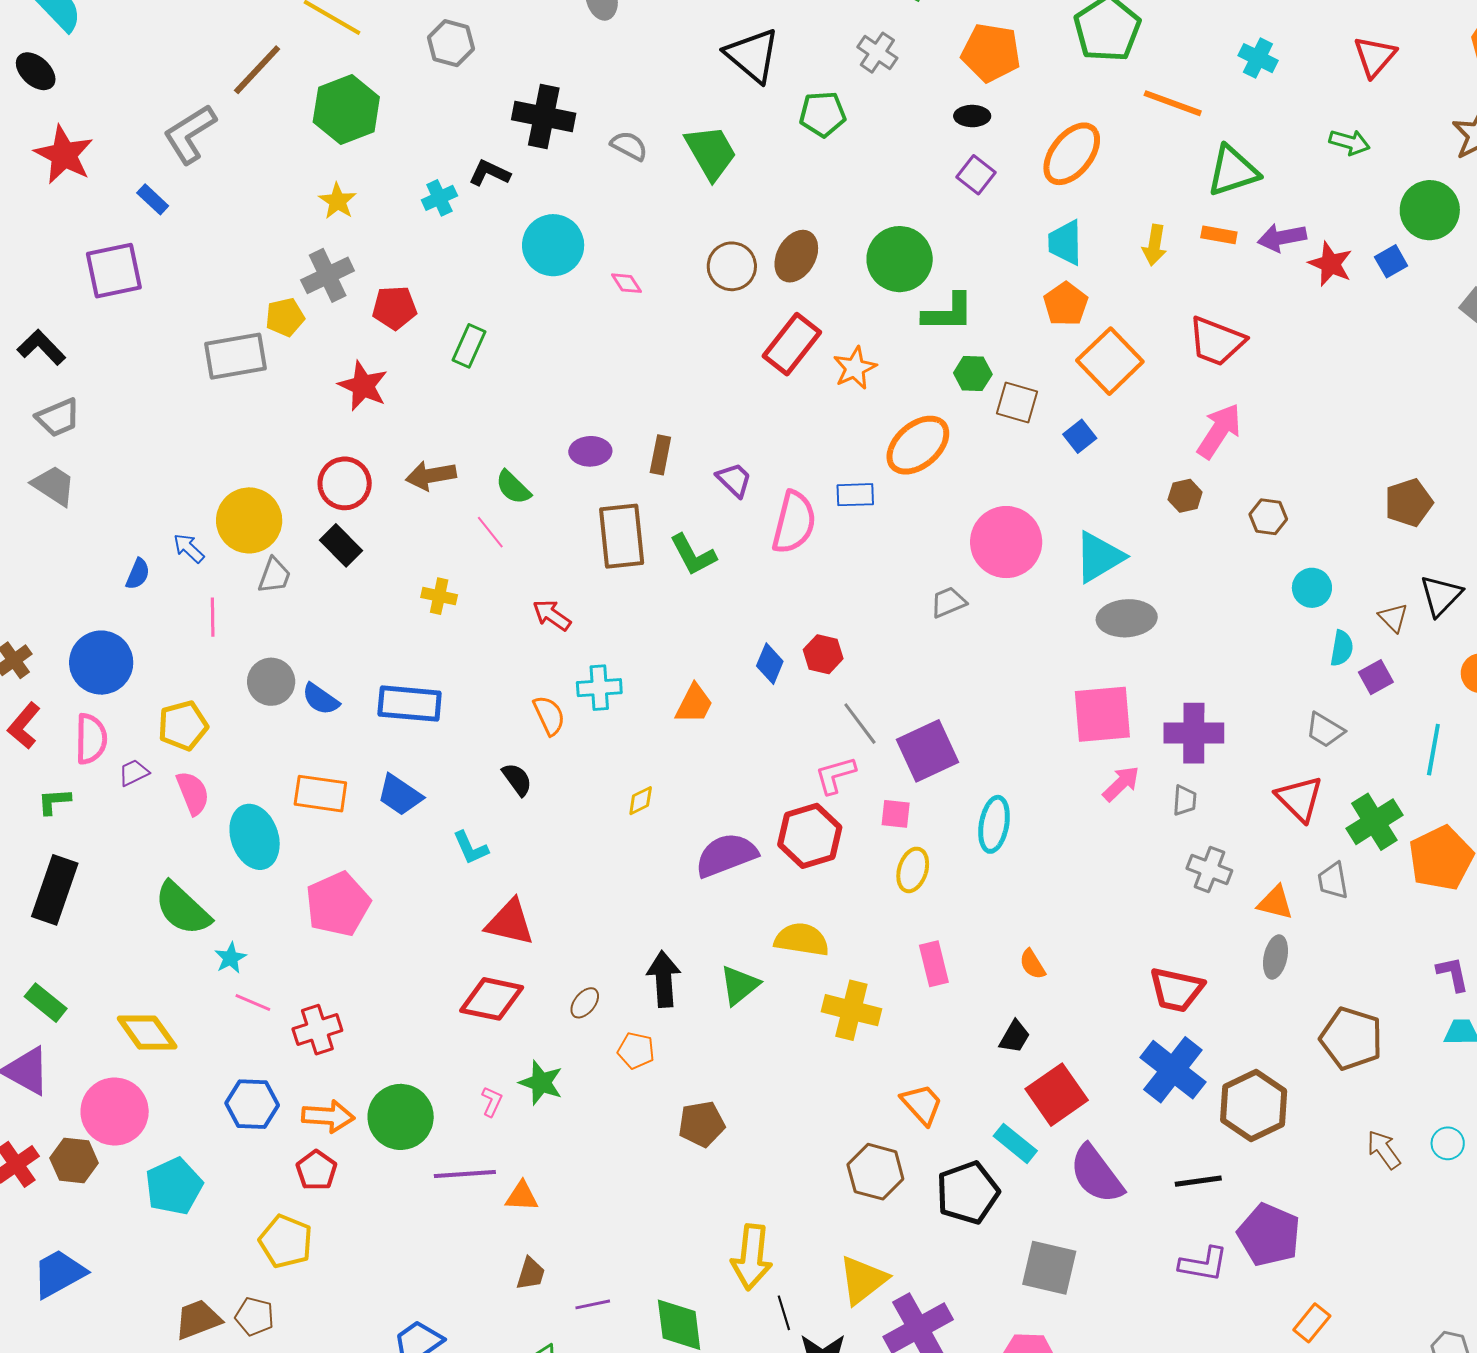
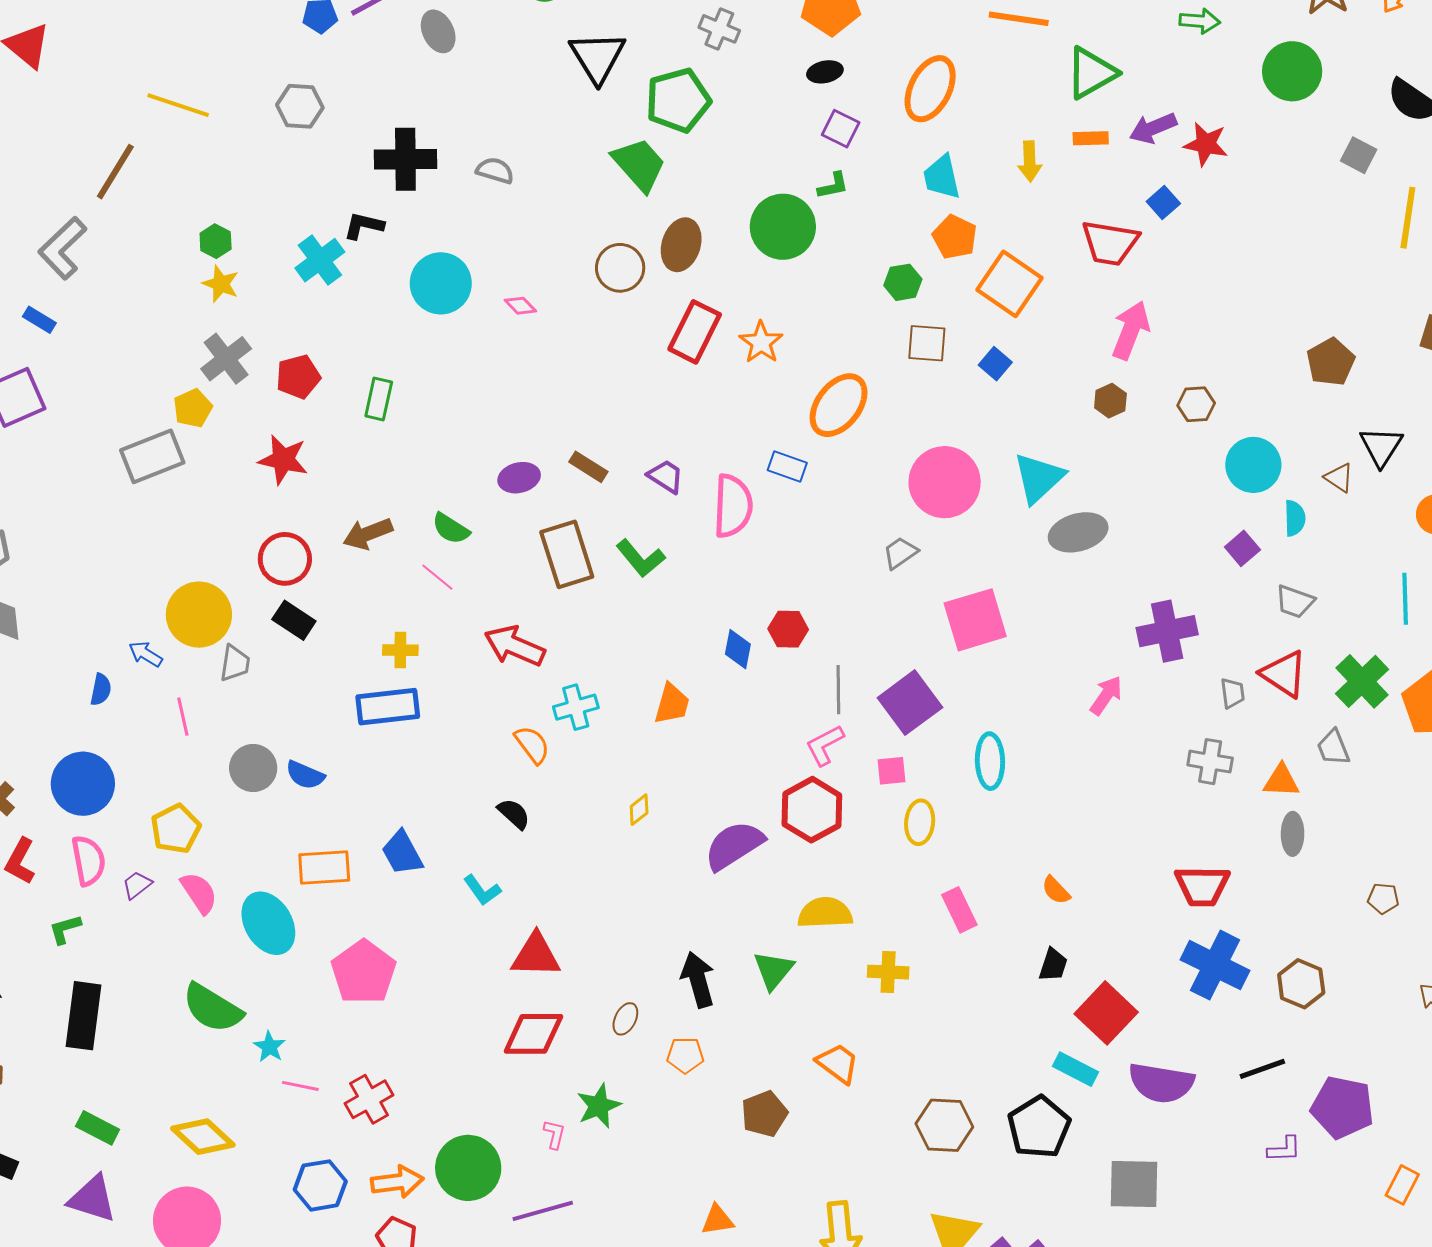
black triangle: (752, 55) -> (597, 57), turned 30
green hexagon: (346, 109) -> (216, 241), moved, size x0.5
green pentagon: (823, 114) -> (678, 100), size x1.4
green trapezoid: (711, 152) -> (639, 164), moved
cyan cross: (439, 198) -> (320, 260), size x1.4
blue square: (1391, 261) -> (1163, 202), moved
green L-shape: (948, 313) -> (833, 186), moved, size x0.6
green hexagon: (973, 374) -> (903, 282), moved
brown rectangle: (660, 455) -> (588, 467), turned -57
blue rectangle: (855, 495) -> (787, 466), turned 33
cyan circle: (1312, 588) -> (1253, 465), size x1.4
red arrow: (552, 615) -> (514, 646), size x1.5
purple square: (1376, 677) -> (1242, 548), moved
blue rectangle: (410, 704) -> (388, 707), moved
pink square: (1102, 714) -> (975, 620), moved
gray line: (860, 724) -> (838, 690), turned 48
blue trapezoid: (400, 795) -> (402, 853), turned 39
gray trapezoid: (1185, 800) -> (1233, 693), moved
yellow cross: (851, 1010) -> (888, 972), size x0.7
brown pentagon: (1351, 1039) -> (1383, 898), size x0.5
green star: (541, 1083) -> (599, 1106), turned -30
orange trapezoid: (922, 1104) -> (838, 1063), moved
brown hexagon: (1254, 1106) -> (1301, 984), size x0.7
purple semicircle: (1096, 1174) -> (1161, 1083), turned -32
orange triangle: (522, 1196) -> (717, 1220), moved
purple L-shape: (1203, 1264) -> (1284, 1149), size x0.7

